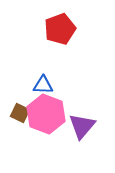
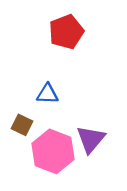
pink hexagon: (46, 114) -> (53, 151), moved

